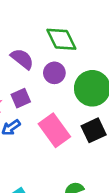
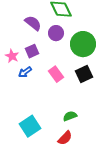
pink rectangle: (54, 130) -> (56, 74), size x0.7

